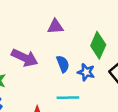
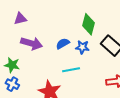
purple triangle: (55, 26) -> (20, 19), moved
blue semicircle: (63, 64) -> (63, 44), turned -88

